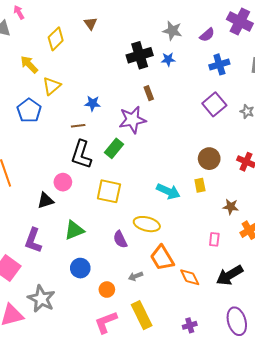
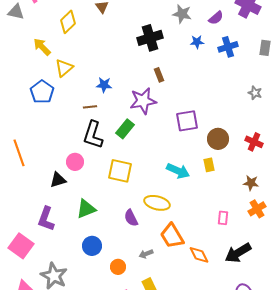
blue star: (168, 59) -> (197, 42), moved
purple square: (214, 104) -> (187, 121), moved, turned 30
brown star: (231, 207) -> (251, 183), moved

